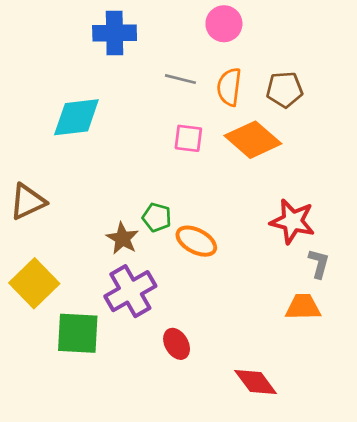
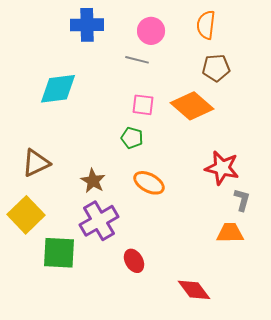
pink circle: (224, 24) -> (151, 31), moved
orange semicircle: (229, 87) -> (206, 25), moved
brown triangle: (28, 202) -> (36, 163), moved
green pentagon: (157, 217) -> (132, 138), moved

